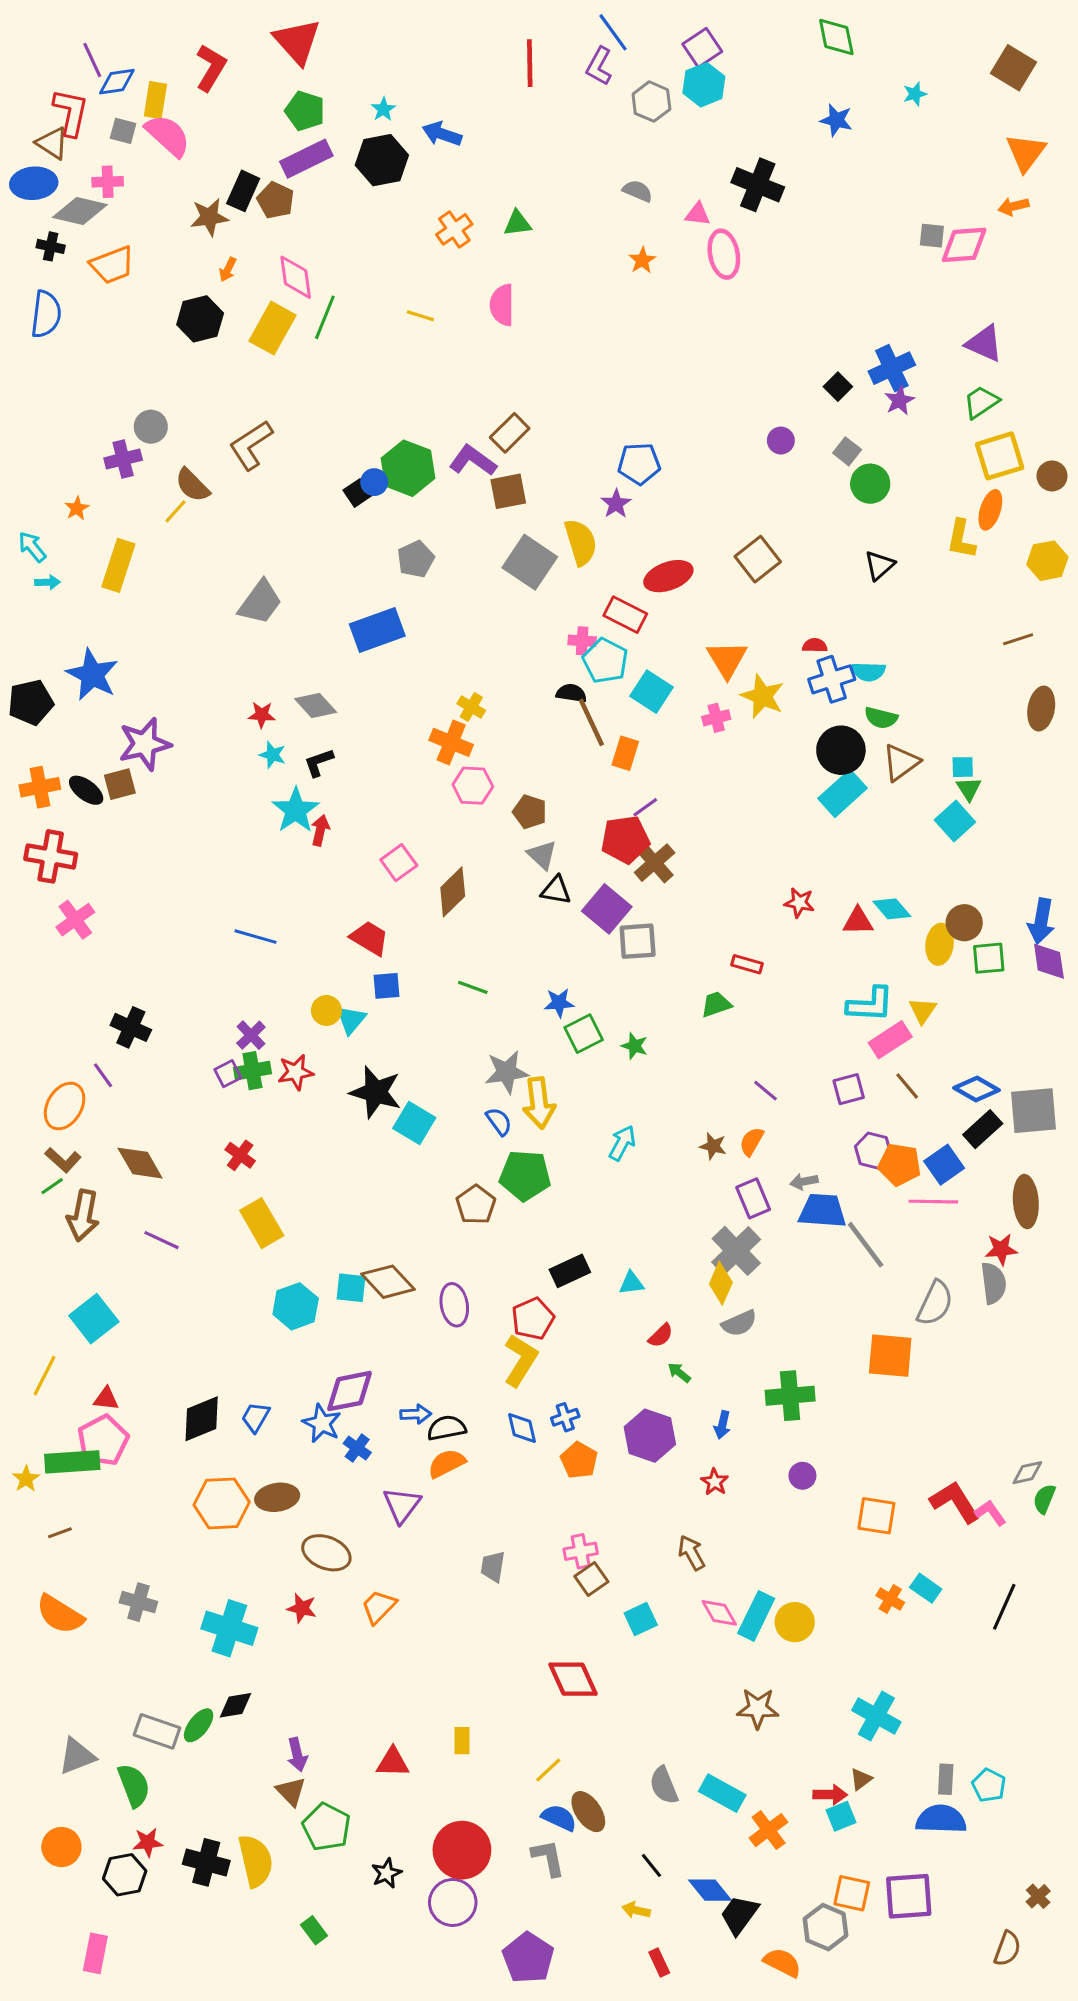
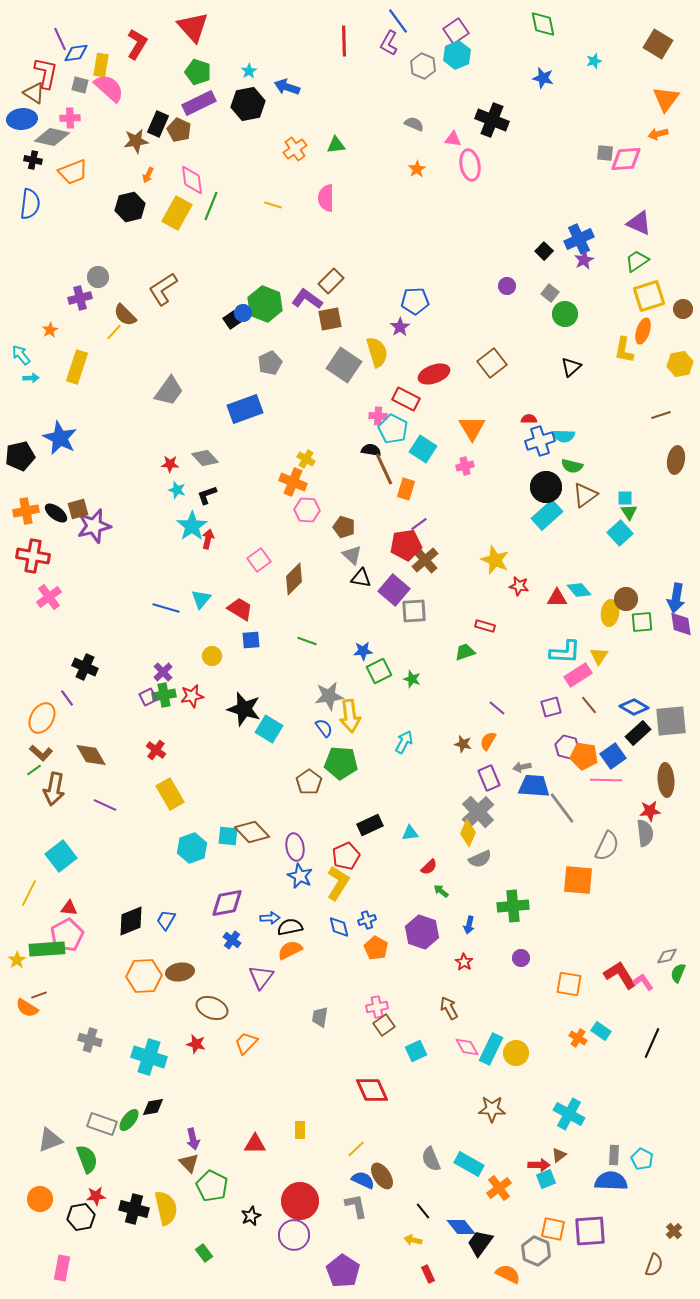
yellow star: (762, 696) -> (495, 560), moved
purple star: (145, 744) -> (94, 526), moved
cyan triangle: (351, 1020) -> (201, 599), moved
blue star: (322, 1423) -> (300, 876), moved
orange semicircle: (60, 1614) -> (27, 1008), moved, size x0.7

